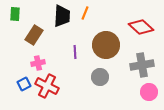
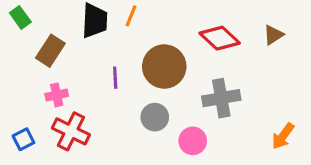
green rectangle: (15, 14) -> (20, 17), turned -40
blue square: (24, 84) -> (23, 139), moved
pink circle: (149, 92) -> (193, 141), moved

